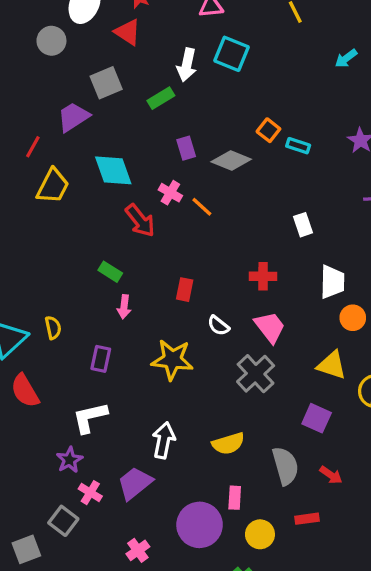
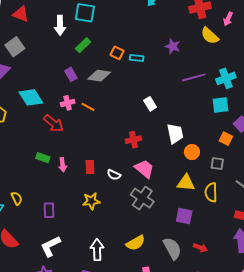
green rectangle: (161, 98) -> (83, 45), moved
pink cross: (170, 193) -> (68, 103), turned -32
red rectangle: (185, 290) -> (90, 167), moved
pink arrow: (124, 307) -> (63, 165), moved
yellow star: (172, 360) -> (91, 201), size x0.7

